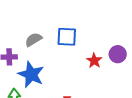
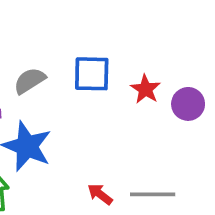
red star: (94, 61) -> (146, 89), moved

